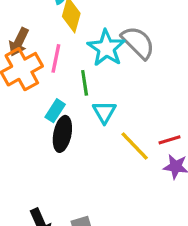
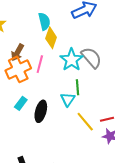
green line: (85, 83) -> (77, 87), moved
cyan rectangle: (55, 111) -> (21, 103), moved

